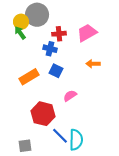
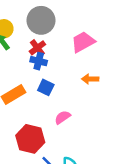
gray circle: (37, 15) -> (41, 20), moved
red cross: (59, 34) -> (37, 48), moved, turned -32

